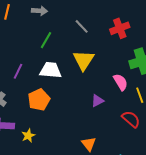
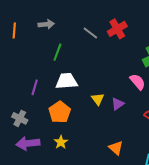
red cross: (120, 28) -> (117, 29), moved
yellow triangle: (83, 60) -> (98, 99), moved, size x0.6
yellow star: (28, 136) -> (61, 142), moved

